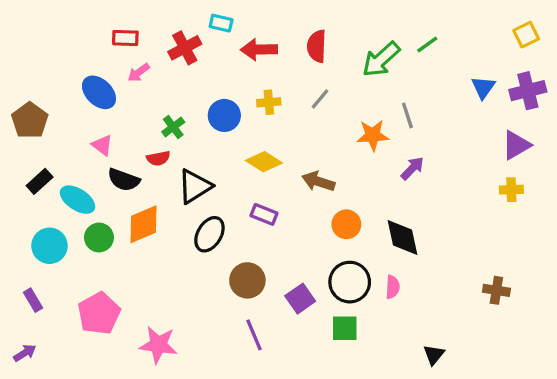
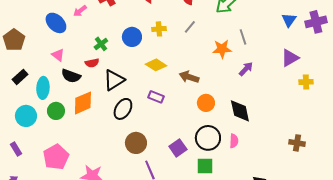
purple triangle: (516, 145) -> (290, 58), moved
cyan ellipse: (78, 200) -> (43, 88), turned 60
brown circle: (247, 280) -> (136, 143), moved

